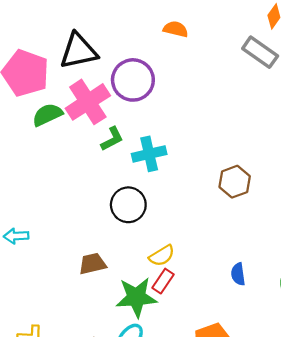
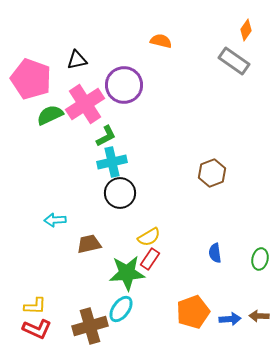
black triangle: (79, 51) -> (77, 60), size x0.6
cyan cross: (149, 154) -> (112, 162), moved
cyan arrow: (16, 236) -> (55, 220), moved

